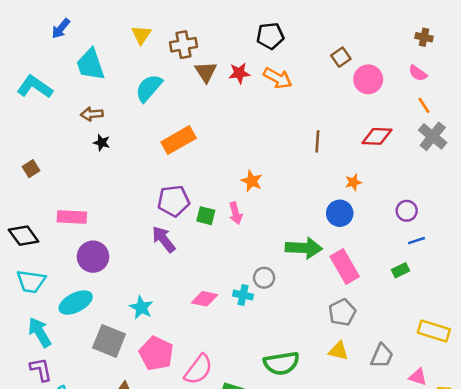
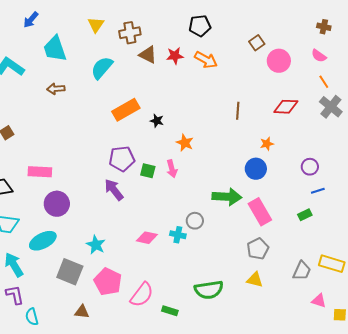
brown triangle: (206, 72) -> (148, 55), turned -30
black star: (102, 143) -> (157, 121), moved
gray trapezoid: (382, 356) -> (302, 271), moved

